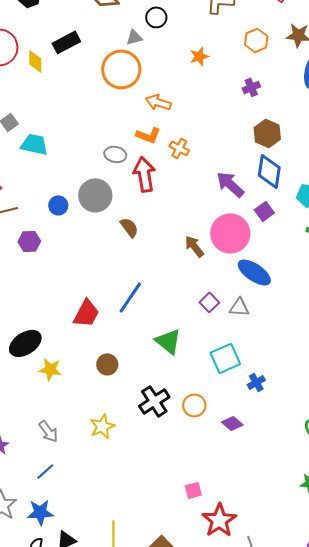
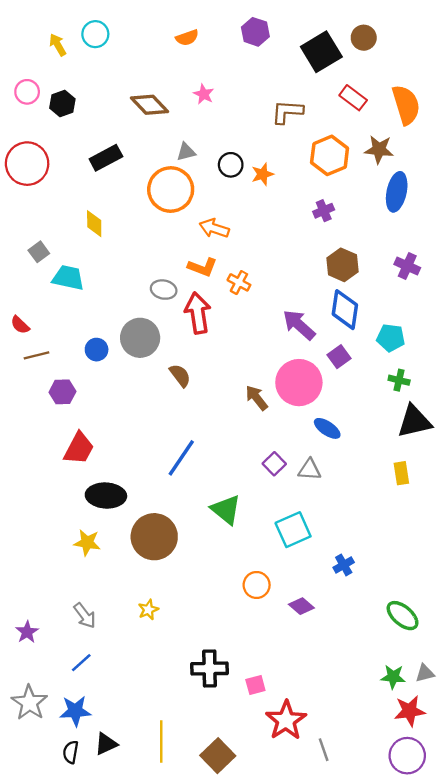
black circle: (156, 17) -> (231, 165), moved
orange hexagon: (256, 40) -> (330, 155), size x1.4
yellow diamond: (35, 61) -> (94, 224), moved
blue ellipse: (254, 272) -> (327, 428), size x0.7
red trapezoid: (86, 313) -> (79, 448), moved
black ellipse: (25, 343) -> (106, 496), moved, turned 36
brown circle: (107, 364) -> (154, 537), size x1.8
blue cross: (256, 382) -> (344, 565), moved
black cross: (154, 401) -> (210, 669), moved, turned 32
yellow star: (102, 426) -> (148, 610), size x0.7

